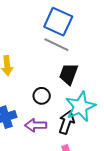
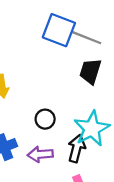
gray line: (56, 45) -> (87, 38), moved
black trapezoid: (69, 74) -> (90, 71), moved

